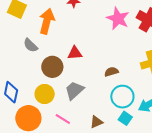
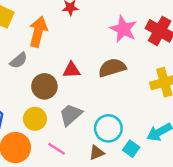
gray semicircle: (31, 45) -> (19, 60), turned -84
brown semicircle: (111, 72) -> (112, 68), moved, size x1.6
cyan circle: (122, 97) -> (108, 128), moved

